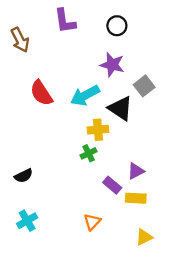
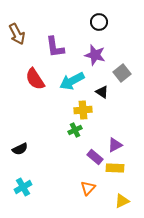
purple L-shape: (65, 21) -> (55, 47), moved
black triangle: (120, 108) -> (102, 92), size x0.6
orange triangle: (92, 222) -> (88, 188), moved

